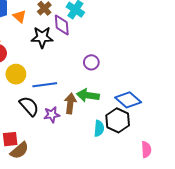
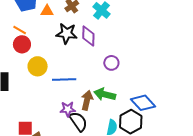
orange triangle: (20, 16) -> (47, 11), turned -48
purple diamond: (62, 25) -> (88, 36), moved
black semicircle: (29, 106) -> (78, 121), moved

